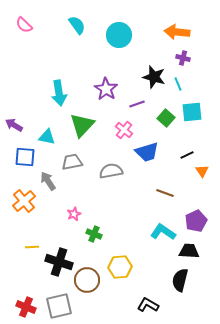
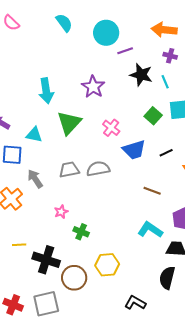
purple line: (137, 104) -> (125, 51), moved
black line: (187, 155) -> (166, 153), moved
gray trapezoid: (72, 162) -> (69, 170), moved

